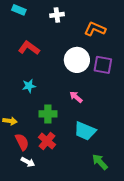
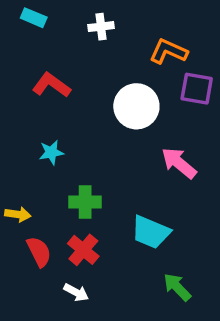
purple square: (103, 65) -> (197, 89), moved
pink arrow: (76, 97) -> (179, 163), moved, size x1.5
white arrow: (28, 162) -> (76, 292), moved

